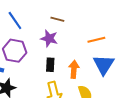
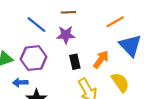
blue line: (15, 21) -> (36, 25), moved
orange arrow: (74, 69) -> (101, 59), turned 48

